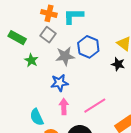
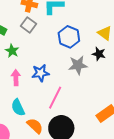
gray star: (65, 56) -> (78, 65), moved
pink arrow: (64, 106) -> (16, 78), moved
pink line: (95, 106) -> (55, 98), moved, turned -30

